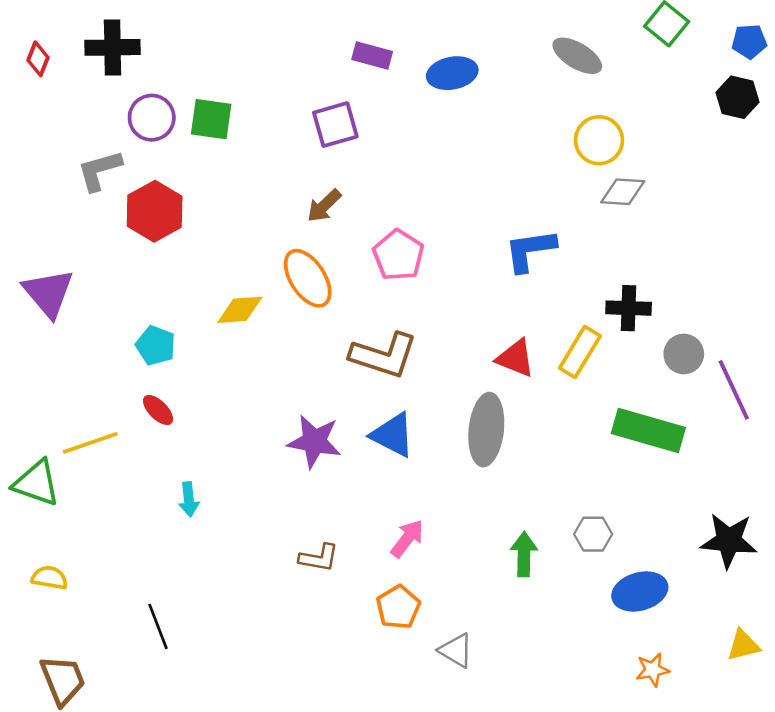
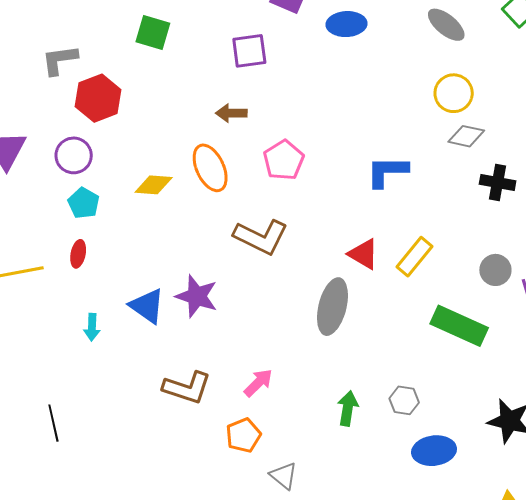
purple circle: (152, 118) -> (74, 155), moved
brown arrow: (324, 206) -> (231, 113), turned 36
black cross: (629, 308) -> (498, 183), moved
red ellipse: (158, 410) -> (78, 254), turned 48
blue triangle: (393, 435) -> (147, 306), moved
brown L-shape: (319, 558) -> (187, 388), size x1.5

